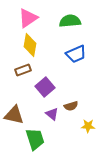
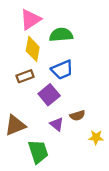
green semicircle: (70, 21) -> (61, 35), moved
blue trapezoid: (76, 54) -> (62, 70), moved
brown triangle: (14, 115) -> (15, 125), turned -35

